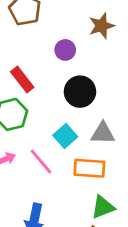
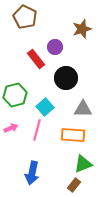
red rectangle: (22, 80) -> (36, 59), moved
cyan square: (65, 136) -> (45, 107), moved
pink line: (41, 161) -> (37, 130), turned 55

